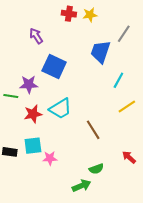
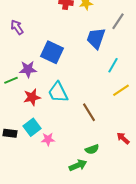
purple arrow: (36, 36) -> (17, 27), moved
green line: (11, 96) -> (11, 80), turned -32
cyan trapezoid: (60, 109) -> (58, 92), turned 95
cyan square: (33, 146) -> (32, 127), turned -30

